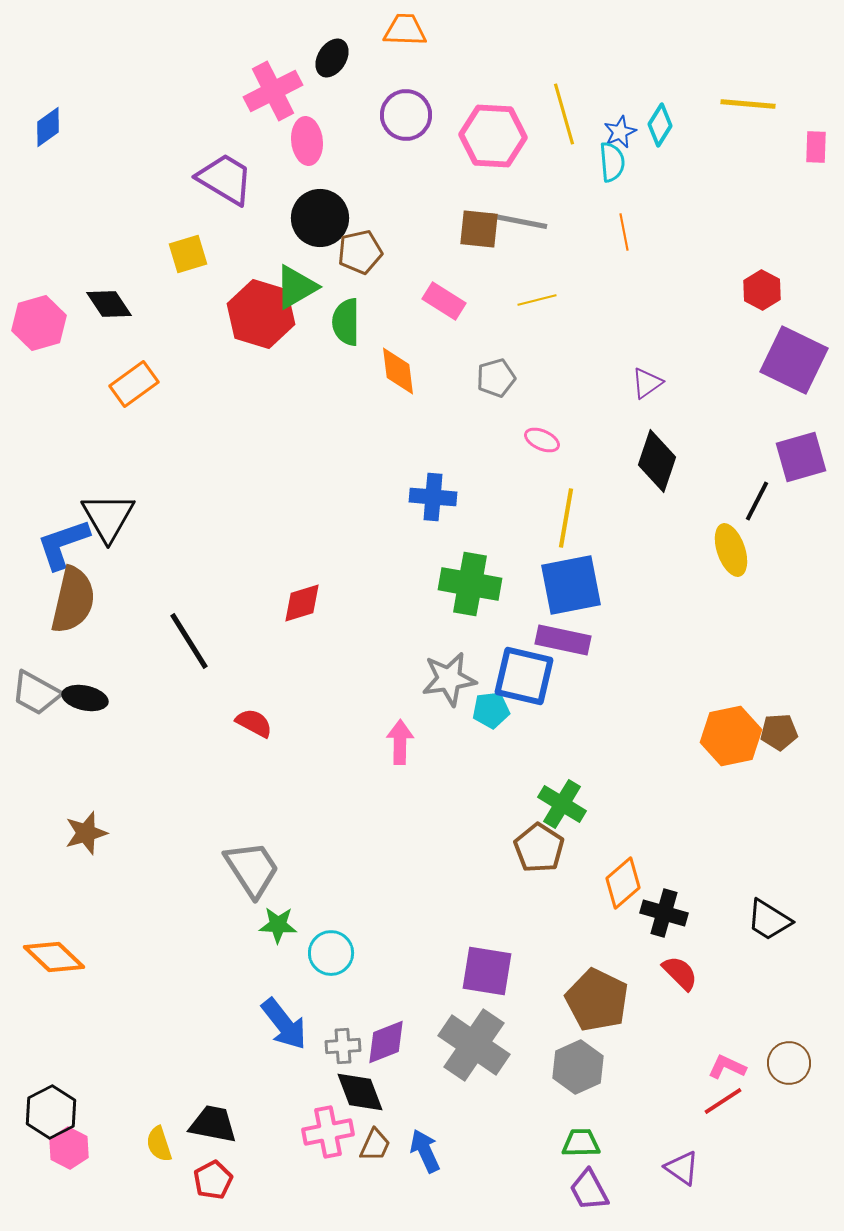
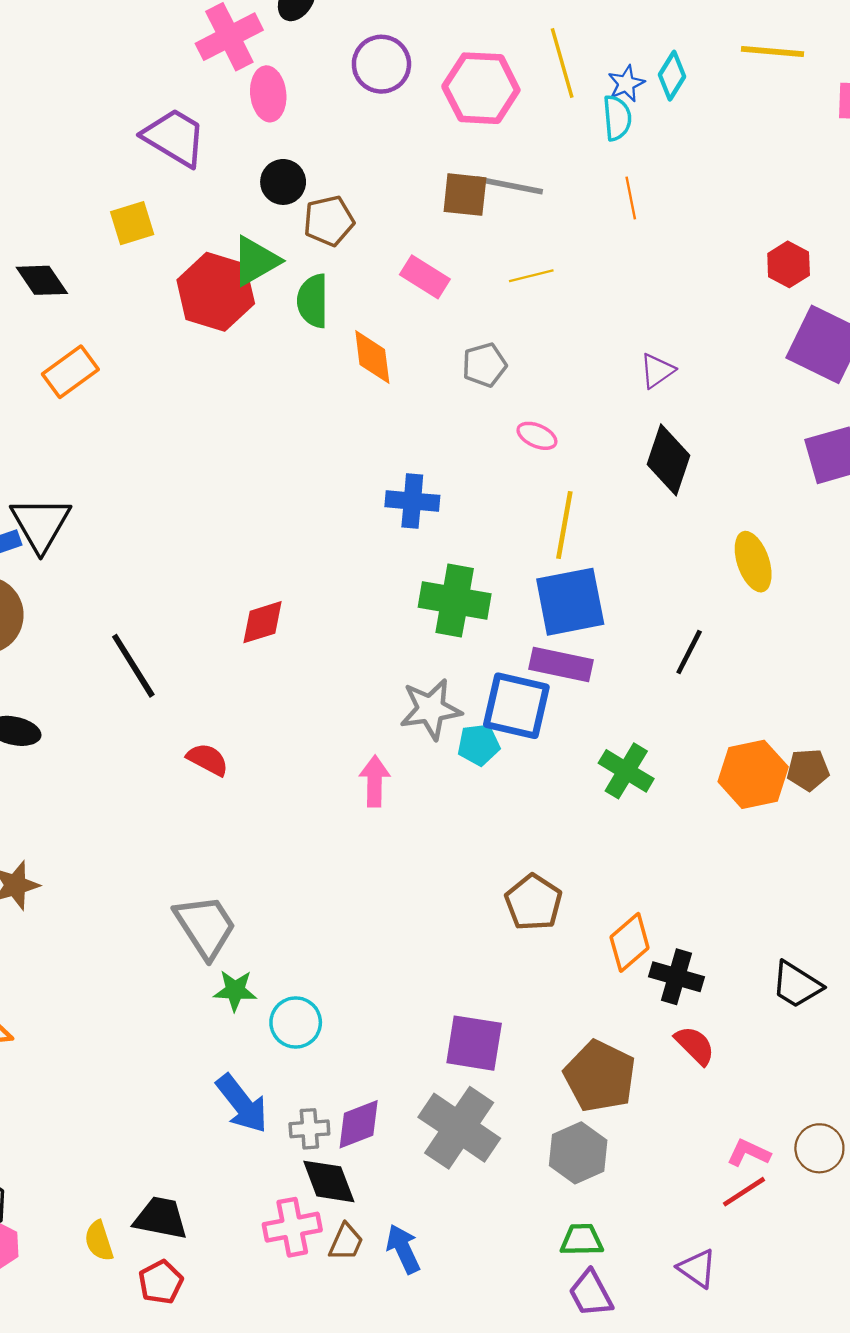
black circle: (320, 218) -> (283, 182), size x0.7
black line: (757, 501) -> (689, 652), moved
green cross: (562, 804) -> (626, 771), moved

